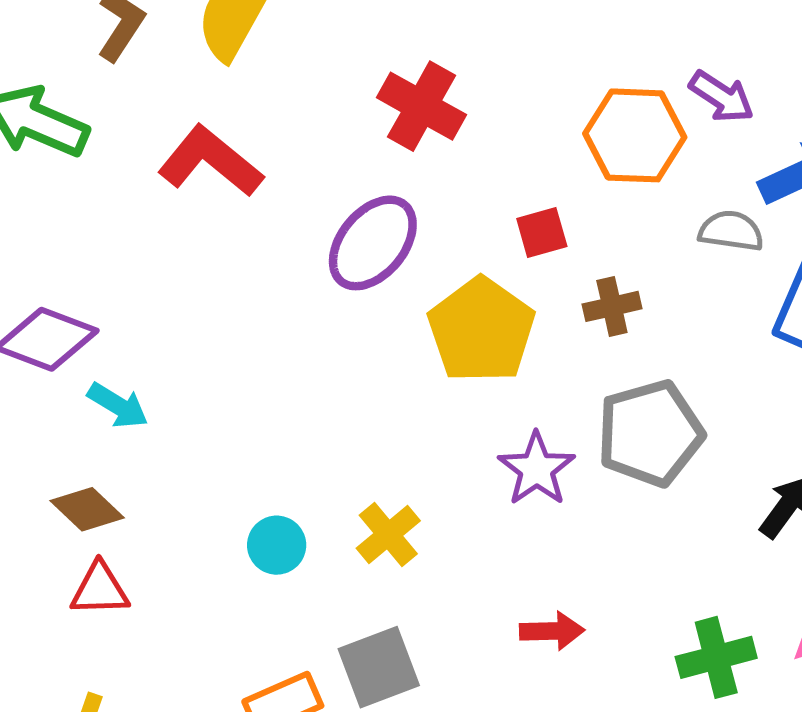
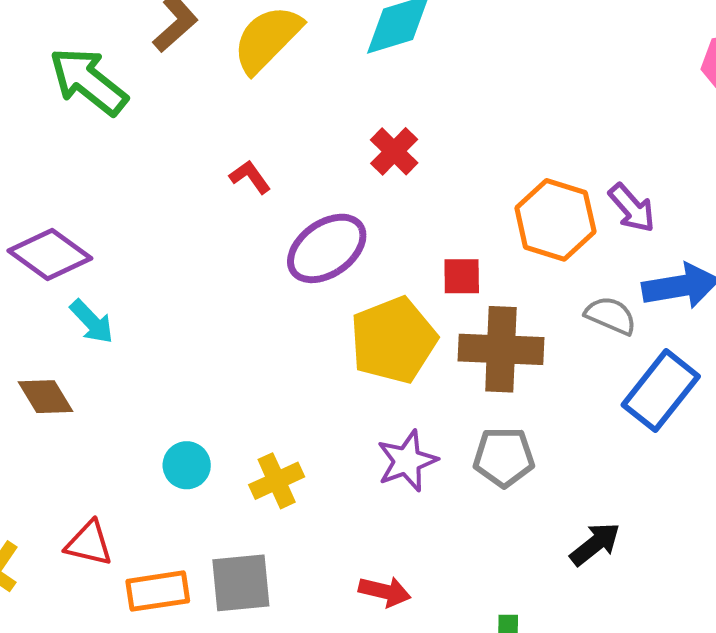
red cross: (421, 106) -> (394, 151), size x0.7
red L-shape: (210, 161) -> (250, 177), moved, size x0.5
brown cross: (612, 306) -> (501, 349), size x1.8
gray pentagon: (650, 433) -> (504, 457), size x0.7
red triangle: (100, 589) -> (89, 543), moved

